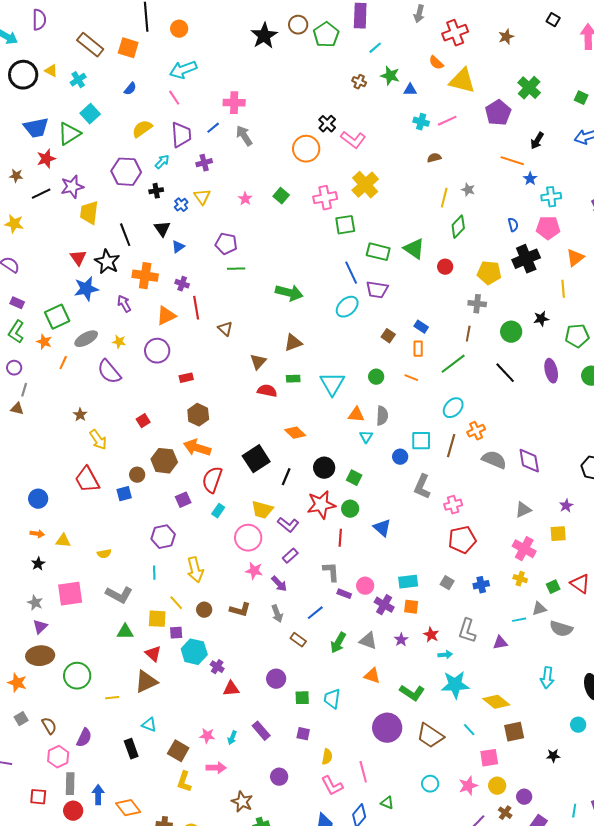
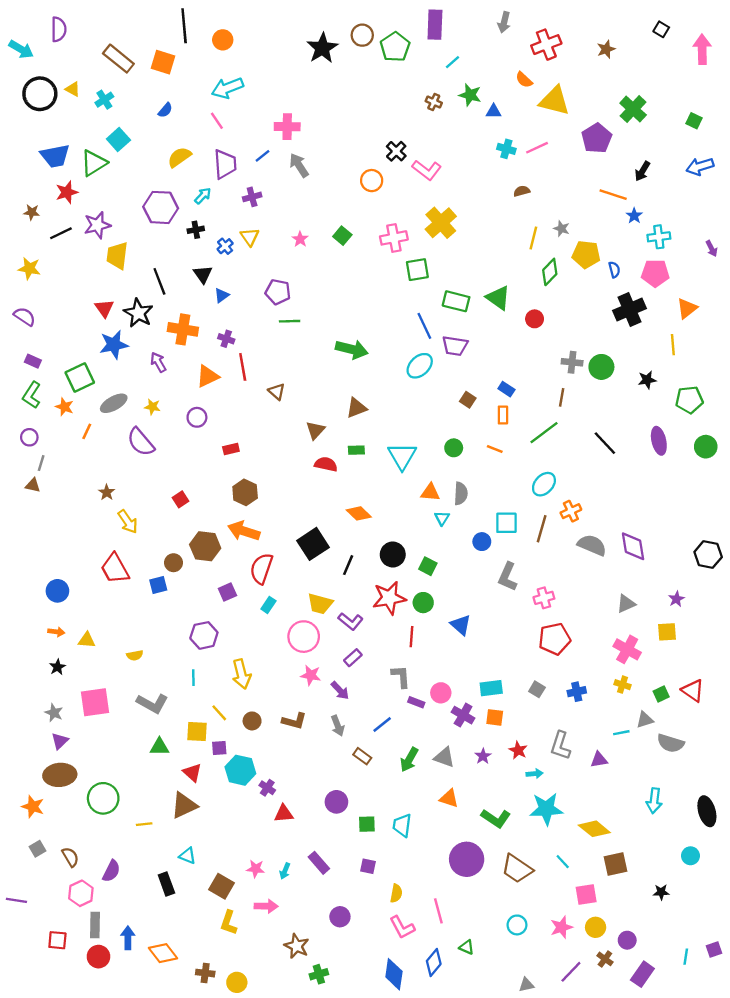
orange circle: (306, 149) -> (372, 181), size x0.7
yellow pentagon: (489, 273) -> (586, 254), moved
green circle: (511, 332) -> (601, 367), moved
purple circle: (157, 351) -> (197, 417), size x0.7

